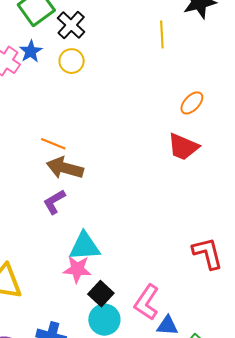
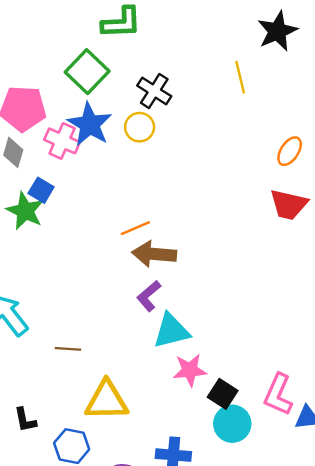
black cross: (71, 25) -> (154, 91), moved
blue star: (31, 51) -> (90, 124), size x1.6
orange line: (53, 144) -> (135, 228), turned -35
cyan triangle: (85, 246) -> (171, 331), moved

